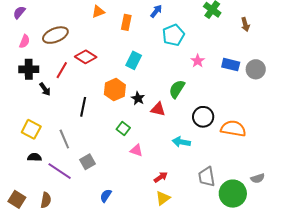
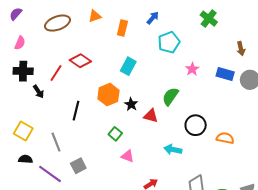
brown arrow: (245, 24) -> (241, 49), moved
brown ellipse: (55, 35) -> (58, 23), moved
orange semicircle: (233, 129) -> (225, 138), size x0.7

